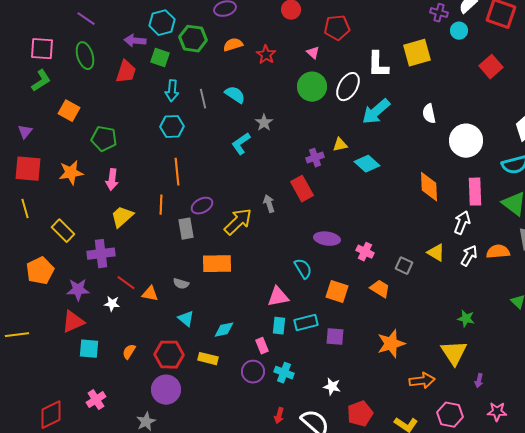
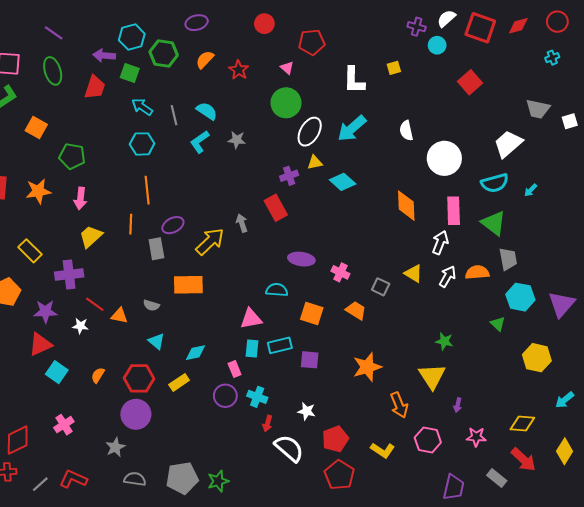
orange semicircle: (233, 45) -> (205, 60), turned -30
yellow square: (417, 53) -> (394, 68), size x0.5
white ellipse: (348, 87) -> (310, 132), moved
cyan arrow: (172, 91) -> (142, 107), turned 120
gray star: (264, 123) -> (237, 140), turned -30
cyan L-shape: (241, 144) -> (200, 142), moved
cyan semicircle: (303, 269) -> (277, 290), turned -55
cyan square: (89, 349) -> (57, 372), turned 30
yellow rectangle: (208, 359) -> (179, 382), turned -48
orange arrow: (422, 381) -> (399, 405), turned 75
red arrow: (279, 416) -> (267, 424), moved

